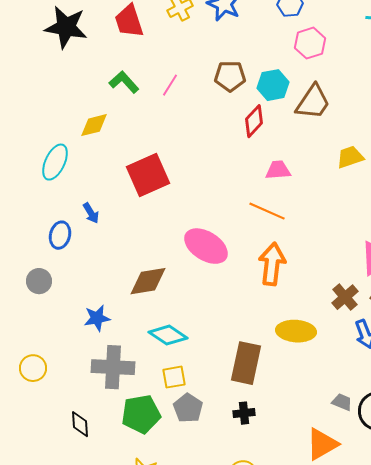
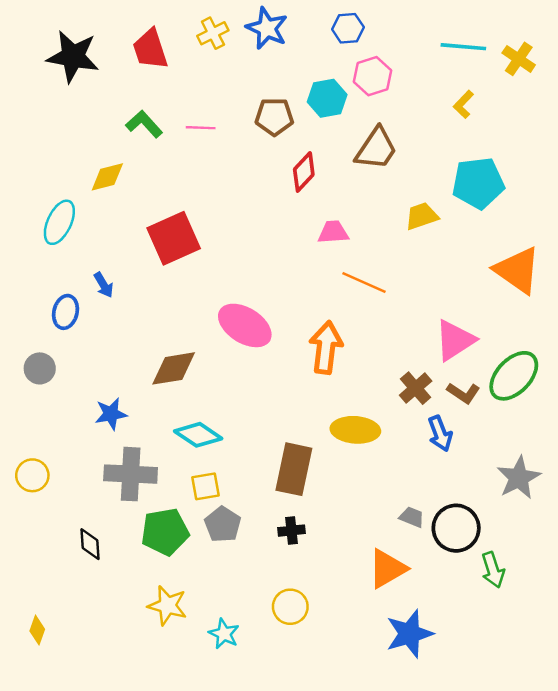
pink line: (170, 85) -> (201, 128), turned 60
cyan hexagon: (273, 85) -> (327, 98), moved
orange line: (267, 211) -> (364, 282), moved

